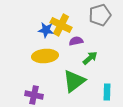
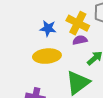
yellow cross: (61, 25) -> (78, 23), moved

